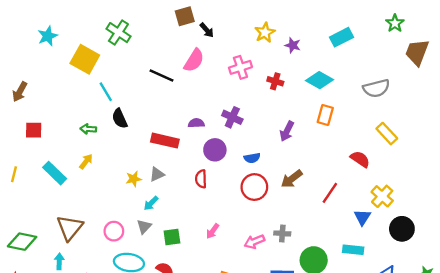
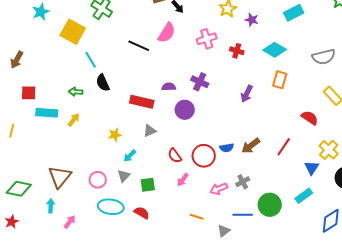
blue semicircle: (252, 158) -> (227, 148), moved
cyan rectangle: (55, 173) -> (47, 113), moved, turned -40
gray triangle: (157, 174) -> (150, 131), moved
red semicircle: (201, 179) -> (175, 156), moved, turned -35
brown arrow: (292, 179) -> (251, 146), moved
red circle: (254, 187) -> (204, 156), moved
gray cross: (282, 233) -> (243, 182), turned -32
cyan rectangle: (353, 250) -> (304, 196), turned -42

